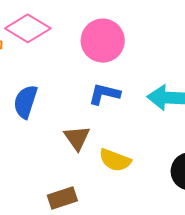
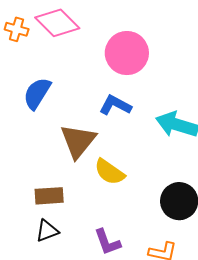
brown triangle: (77, 138) -> (78, 141), size x1.4

